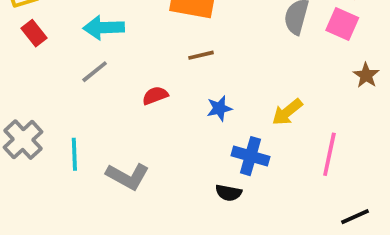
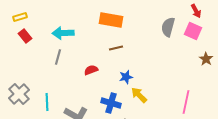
gray line: (95, 72) -> (58, 57), turned -35
yellow arrow: (287, 112) -> (139, 95), moved, turned 84
blue cross: (251, 156) -> (111, 103), moved

